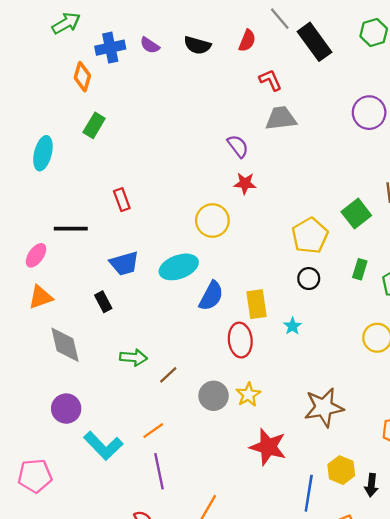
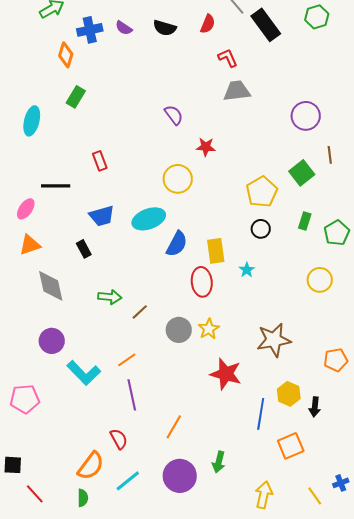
purple circle: (369, 113) -> (306, 116), moved
purple semicircle: (238, 146) -> (174, 115), moved

